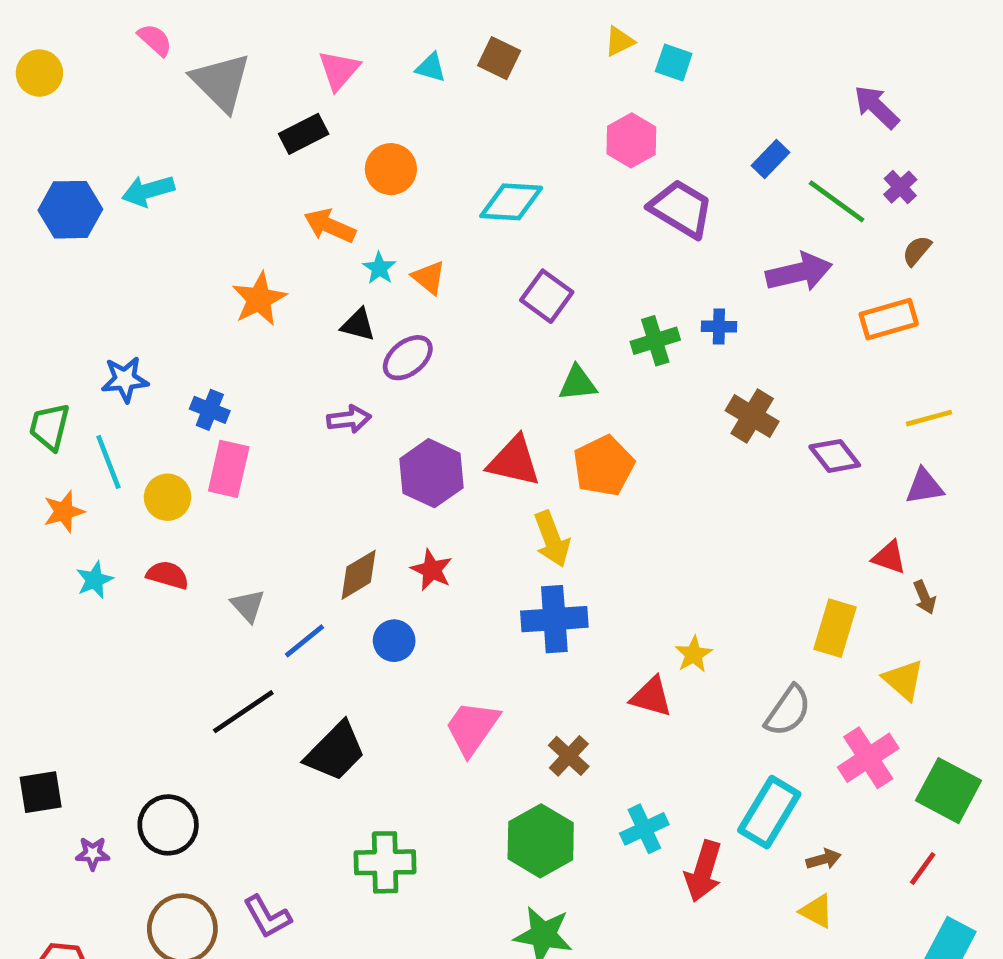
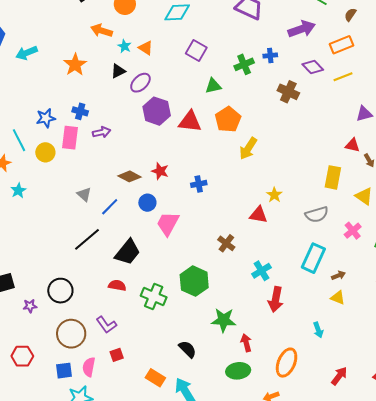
cyan arrow: (148, 191) -> (27, 53), moved
black triangle: (358, 325) -> (118, 71), turned -35
blue star: (125, 379) -> (46, 118), moved
blue cross: (210, 410) -> (80, 111), moved
yellow line: (929, 418) -> (343, 77), moved
purple arrow: (349, 419) -> (102, 132), moved
purple diamond: (835, 456) -> (313, 67), moved
purple hexagon: (432, 473) -> (157, 111), moved
yellow arrow: (552, 539) -> (248, 148), moved, turned 60
red semicircle: (168, 575) -> (117, 285), moved
brown diamond: (359, 575) -> (130, 176), turned 65
blue cross: (554, 619) -> (199, 184), moved, size x0.6
gray semicircle: (788, 711) -> (317, 214), turned 45
pink trapezoid: (472, 728) -> (168, 224), moved
pink cross: (868, 758) -> (353, 231), size x0.7
green hexagon: (541, 841) -> (194, 281), moved
green cross: (385, 862) -> (154, 297), turned 30
red arrow: (703, 871) -> (276, 299), moved

